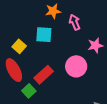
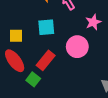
cyan square: (44, 35) -> (46, 27), moved
yellow square: (19, 46) -> (16, 36), turned -32

